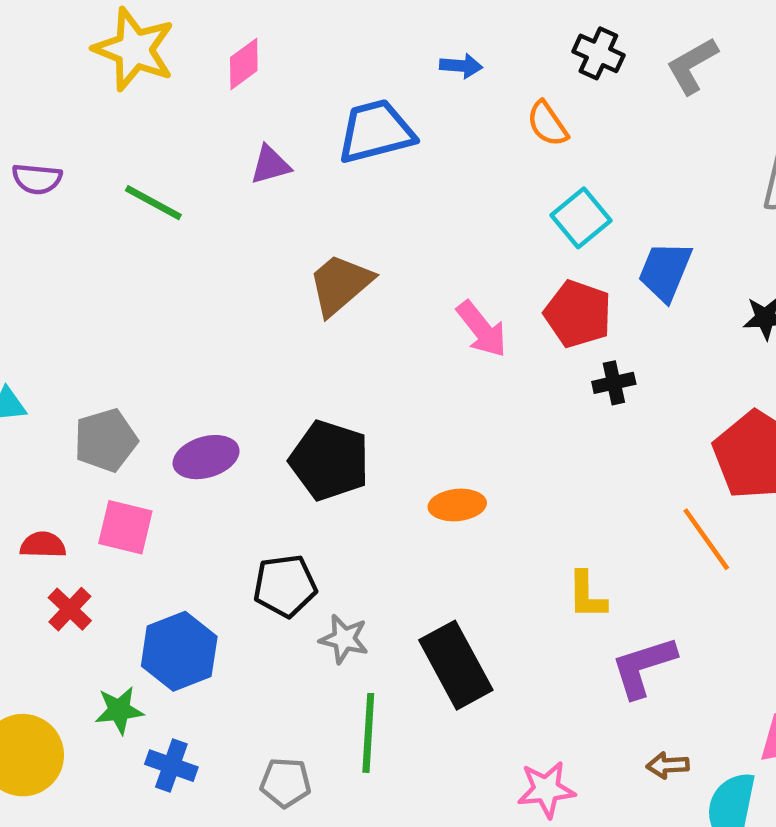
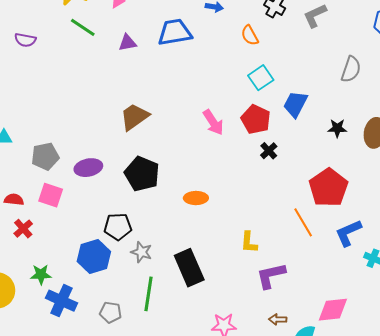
green line: (153, 203) -> (83, 27), moved
brown trapezoid: (340, 284) -> (134, 117), moved
black cross: (614, 383) -> (269, 151), turned -36
blue hexagon: (179, 651) -> (94, 257), moved
blue cross: (171, 766) -> (61, 301), size x1.4

